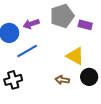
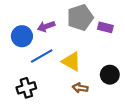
yellow triangle: (75, 56) -> (71, 61), moved
black circle: (89, 77) -> (110, 75), moved

